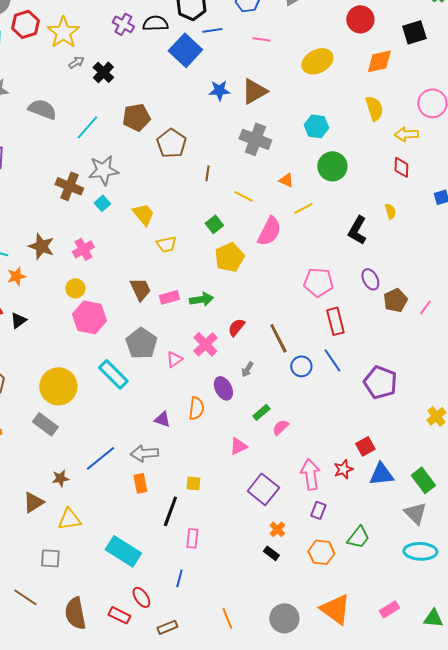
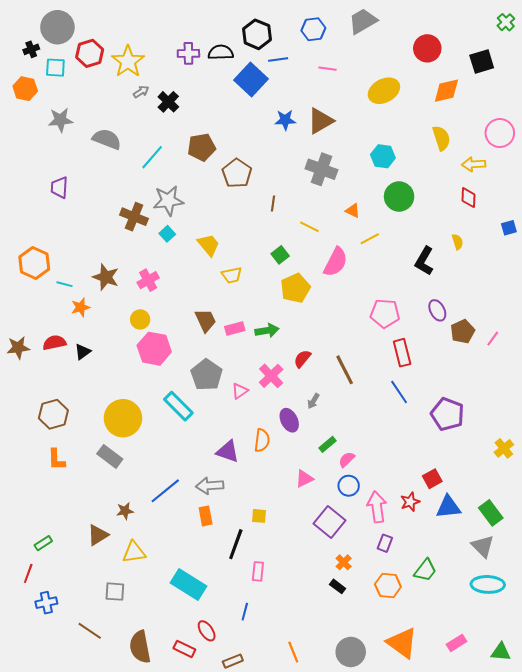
purple cross: (123, 24) -> (188, 53), turned -30
blue circle: (301, 366) -> (349, 486), moved
purple triangle: (162, 419) -> (228, 451), size x1.4

